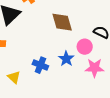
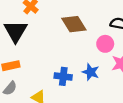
blue star: (66, 59) -> (91, 72), moved

